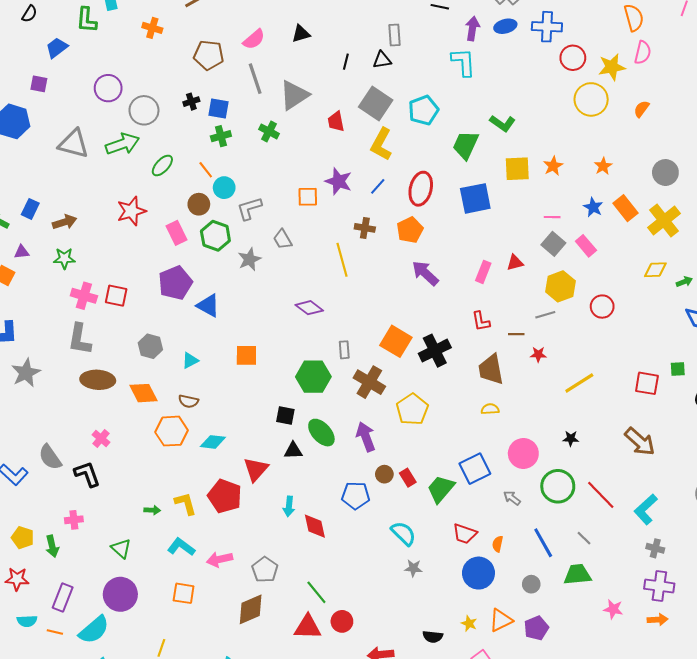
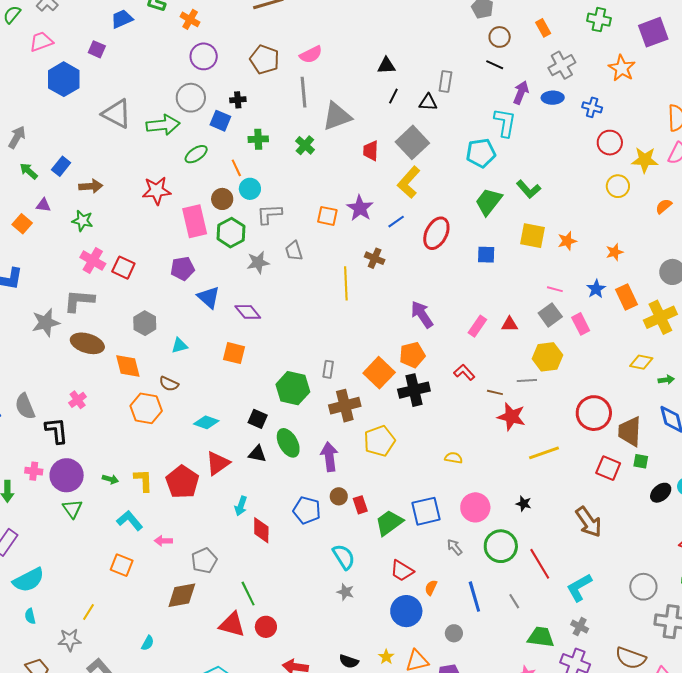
blue cross: (547, 27) -> (592, 107), size x0.7
orange cross: (152, 28) -> (190, 19), moved
black triangle: (301, 34) -> (386, 66), moved
purple circle: (108, 88) -> (204, 56), moved
yellow circle: (591, 99) -> (618, 186), size x0.7
blue square: (218, 109) -> (220, 121), moved
cyan pentagon: (423, 110) -> (481, 153), moved
blue square: (475, 198) -> (486, 255), size x0.6
orange pentagon: (410, 230) -> (412, 355), moved
pink rectangle: (176, 233) -> (195, 221), size x1.4
purple pentagon: (175, 283) -> (182, 268), size x0.7
red circle: (602, 307) -> (594, 413), moved, size x1.5
purple diamond: (309, 308) -> (248, 312), moved
red L-shape: (481, 321) -> (464, 372), turned 135
gray L-shape: (80, 339) -> (79, 301), turned 72
red star: (538, 354) -> (511, 417), size x1.8
brown trapezoid: (491, 369) -> (630, 431), moved
gray star: (26, 373) -> (46, 323), moved
brown cross: (369, 382) -> (345, 406), turned 32
cyan diamond: (213, 442) -> (206, 422), moved
pink arrow: (220, 559) -> (163, 541), size x0.7
green trapezoid: (577, 575) -> (541, 637), moved
purple circle: (120, 594) -> (67, 475), moved

